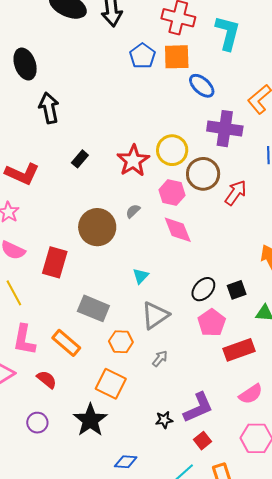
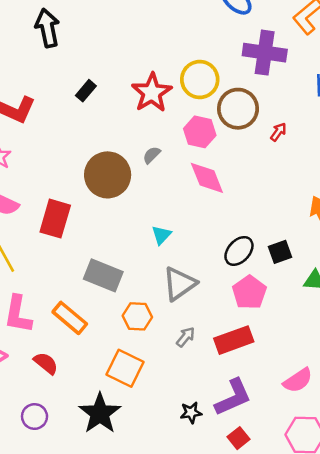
red arrow: (236, 193) -> (278, 132), size x0.6
red rectangle: (239, 350) -> (234, 340), moved

